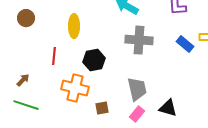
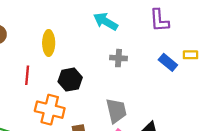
gray cross: (139, 40) -> (118, 58), size x0.6

